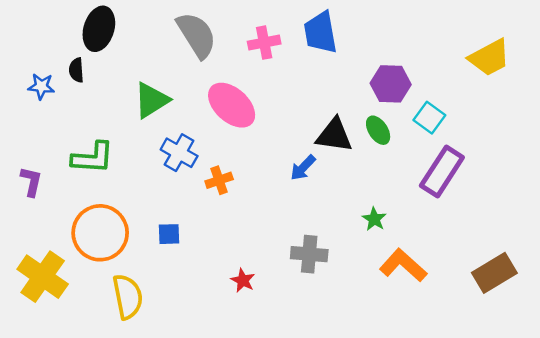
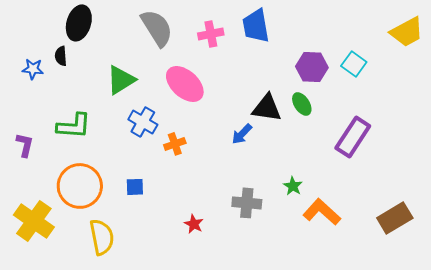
yellow trapezoid: (489, 58) -> (407, 32), moved
cyan square: (429, 118) -> (354, 64), moved
green star: (374, 219) -> (293, 186), moved

